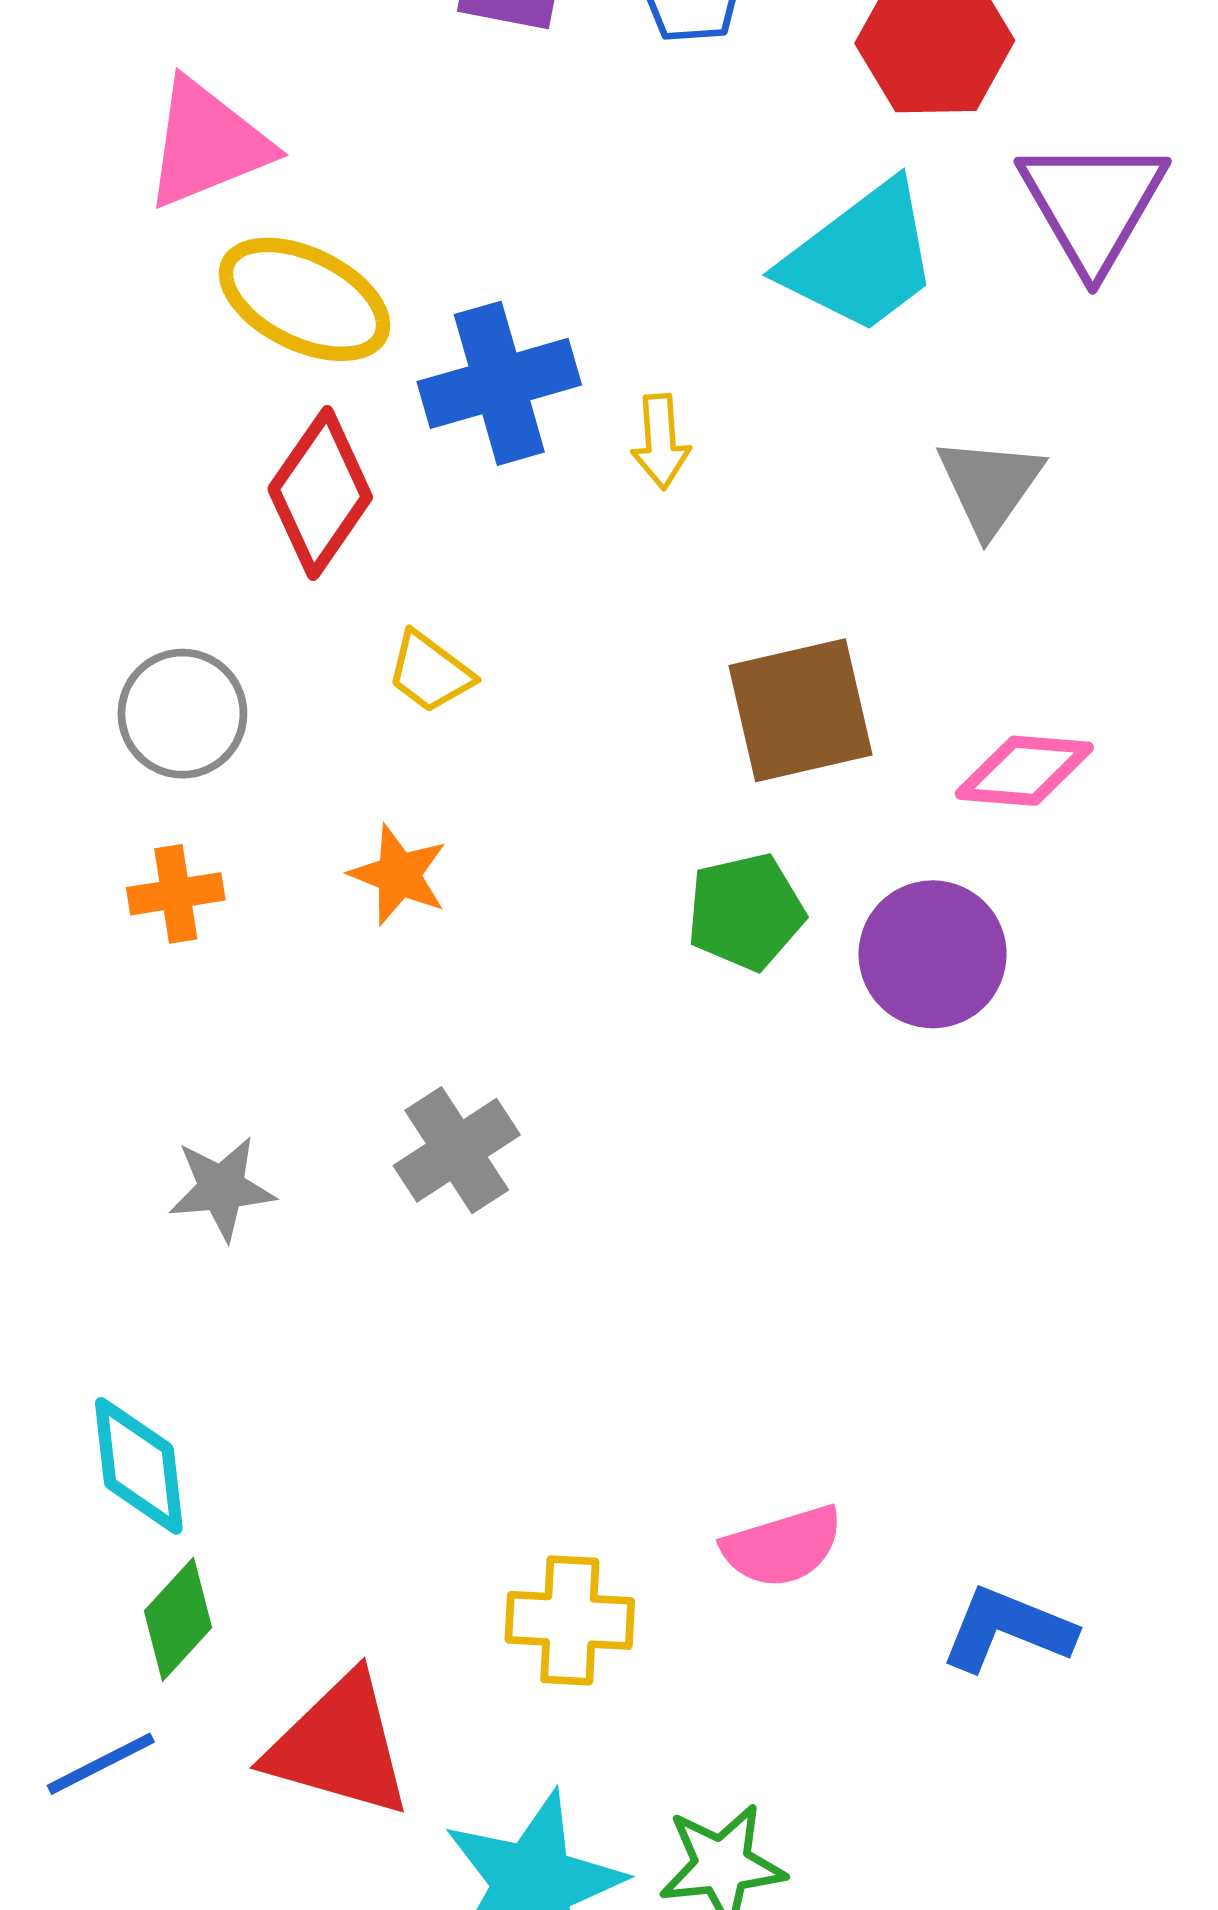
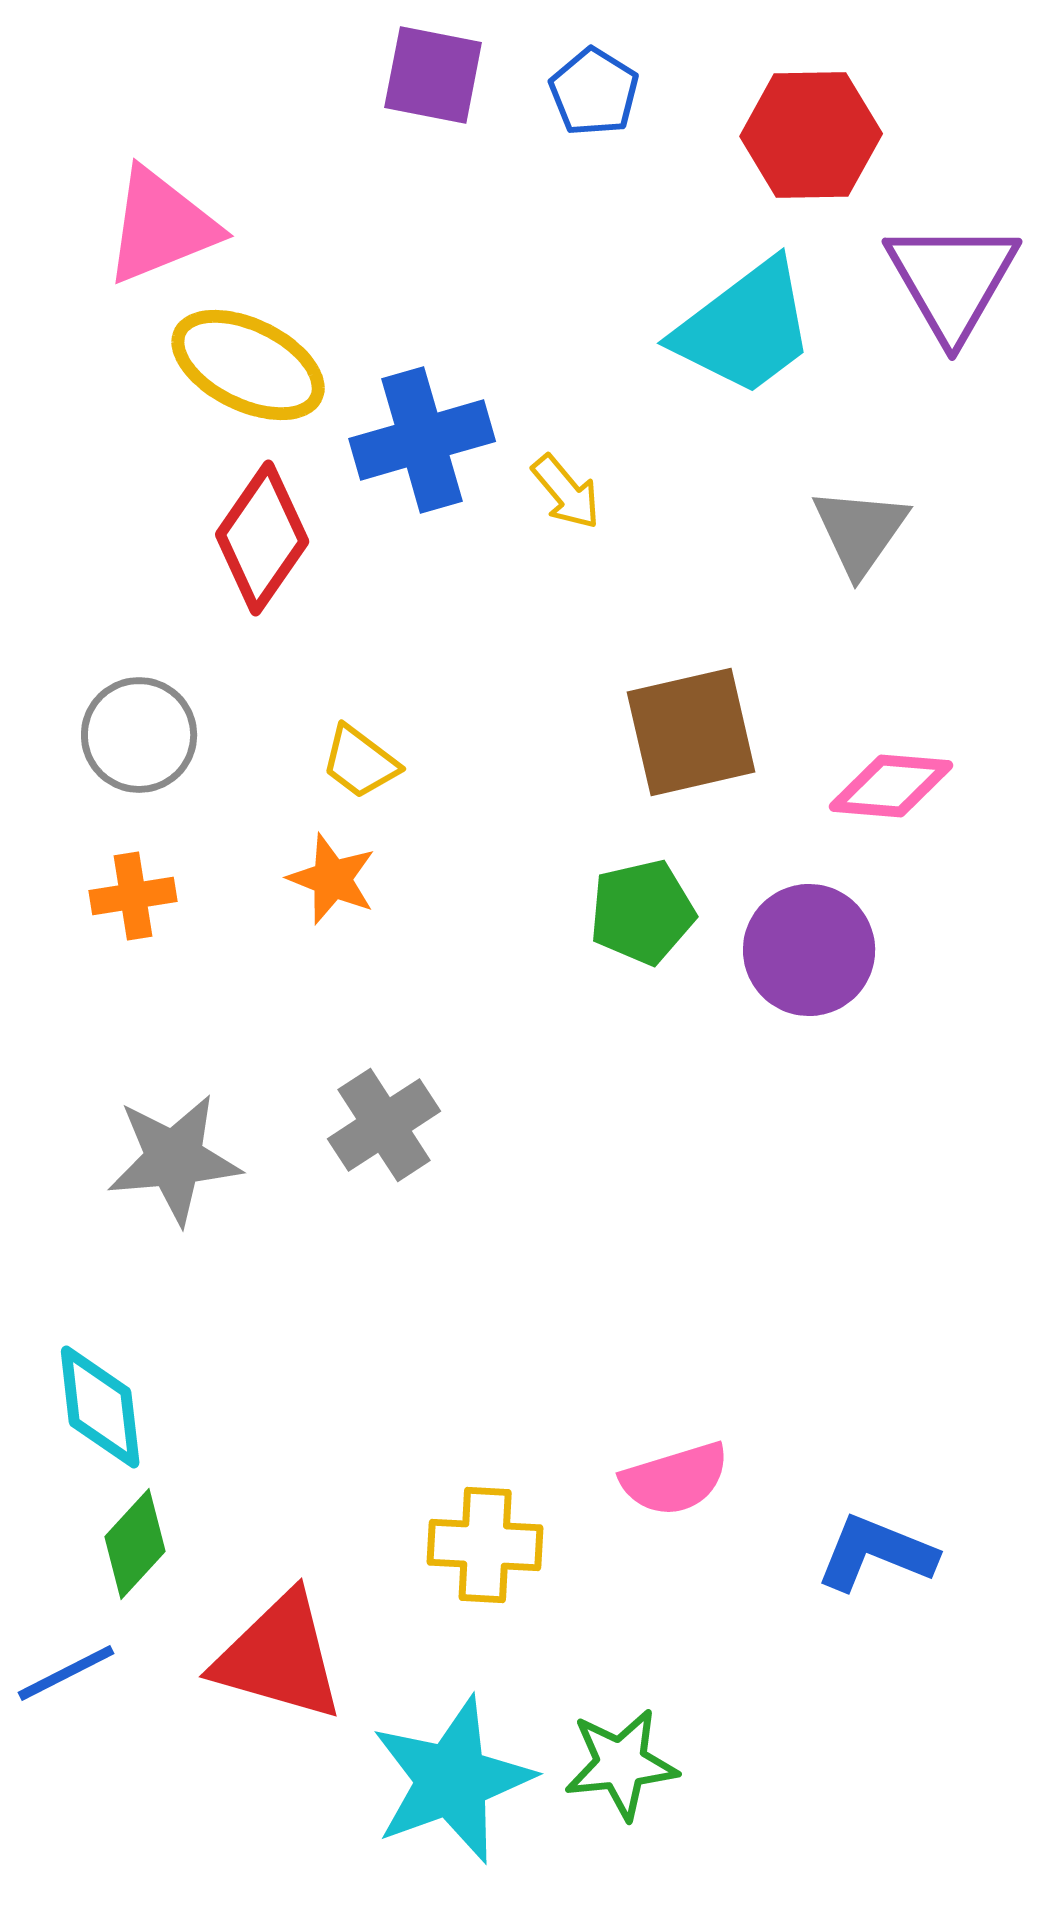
yellow arrow: (661, 442) -> (566, 492), turned -36
yellow trapezoid: (430, 672) -> (360, 762), moved
gray star: (222, 1188) -> (174, 1159), size x1.4

